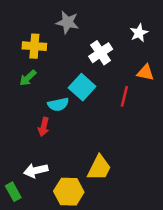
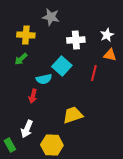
white star: (139, 33) -> (107, 35), moved
white cross: (101, 53) -> (76, 40), turned 30
yellow trapezoid: (99, 168) -> (73, 115), moved, turned -135
white arrow: (36, 170) -> (27, 129), turned -54

